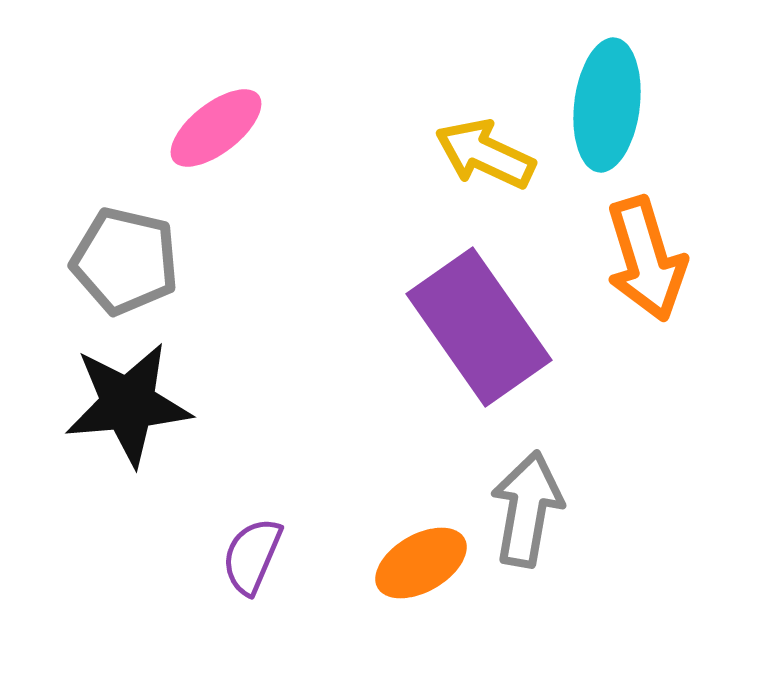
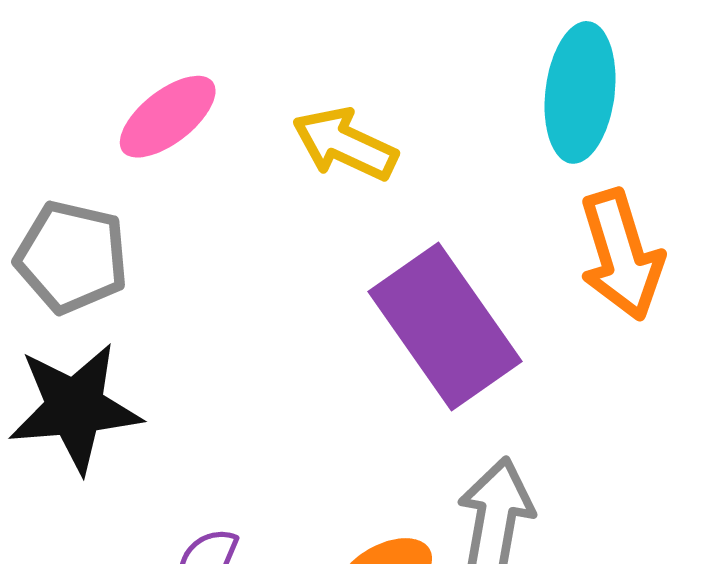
yellow arrow: (485, 154) -> (345, 144), moved

